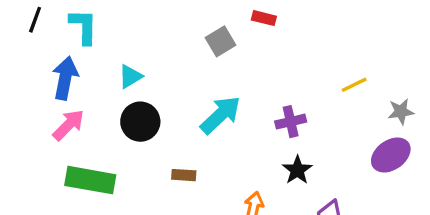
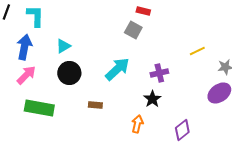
gray square: (220, 41) -> (133, 30), moved, turned -30
black star: (297, 170) -> (152, 99), moved

